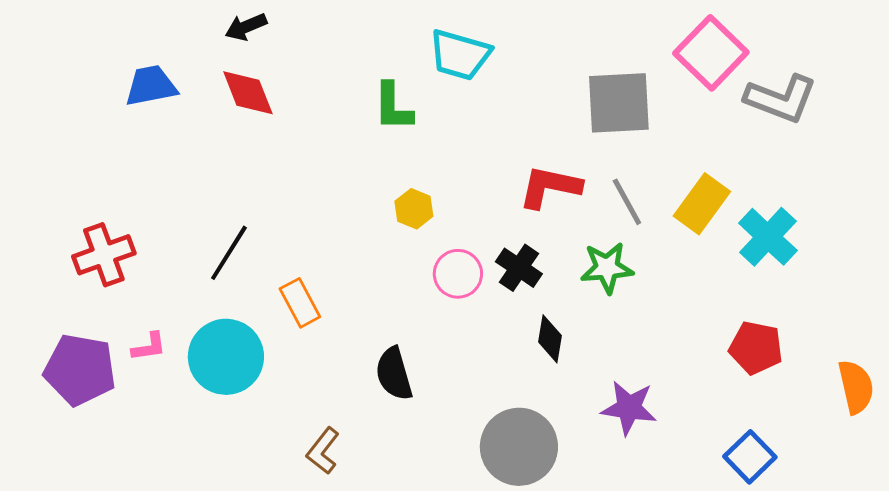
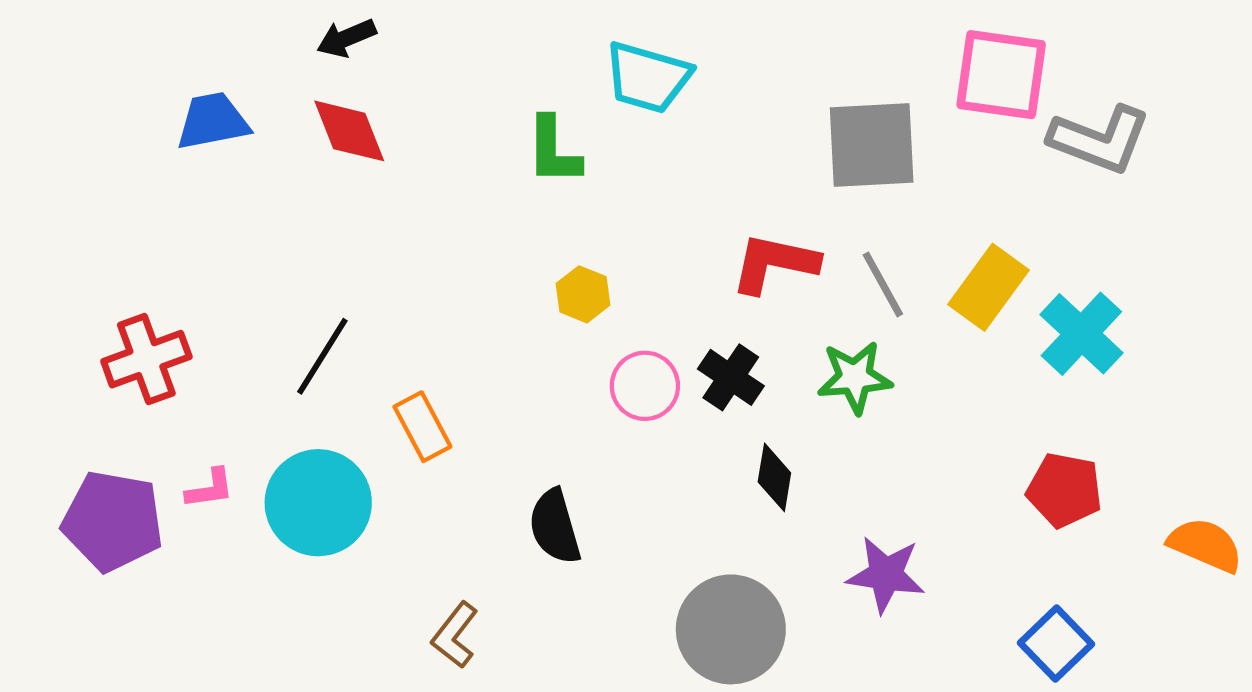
pink square: (711, 53) -> (1001, 75), turned -36
orange semicircle: (856, 387) -> (1205, 545), turned -54

